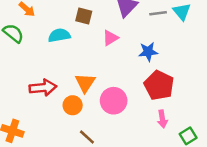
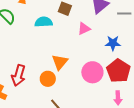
red arrow: (43, 88) -> (19, 75), moved, turned 105
pink circle: (114, 101) -> (92, 72), moved

